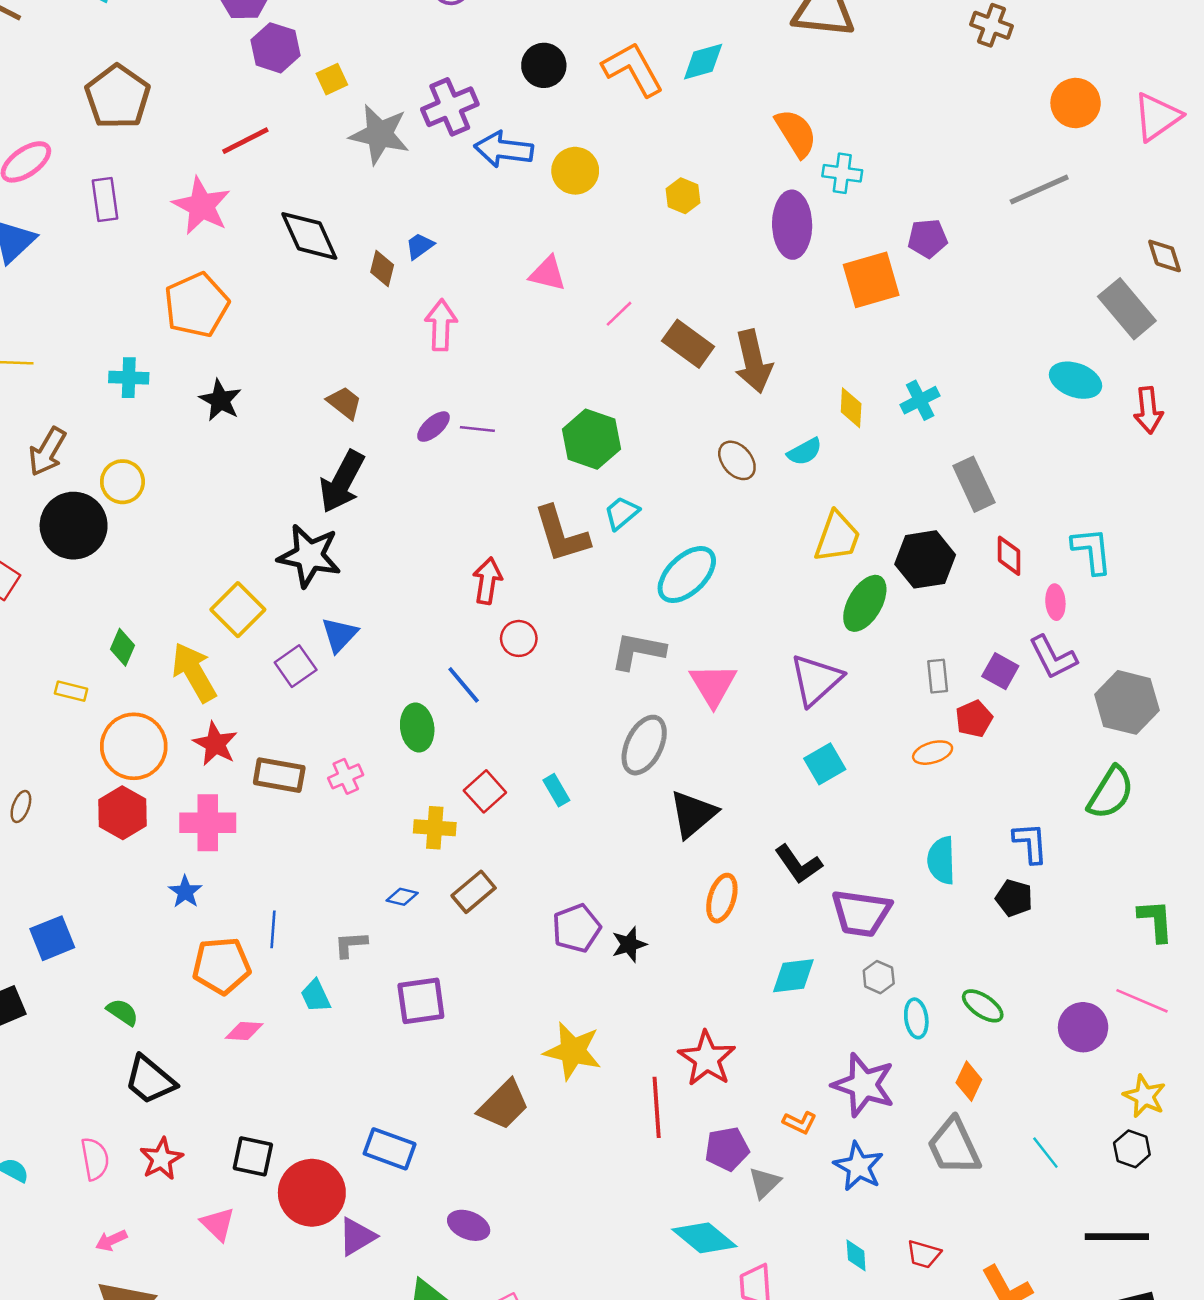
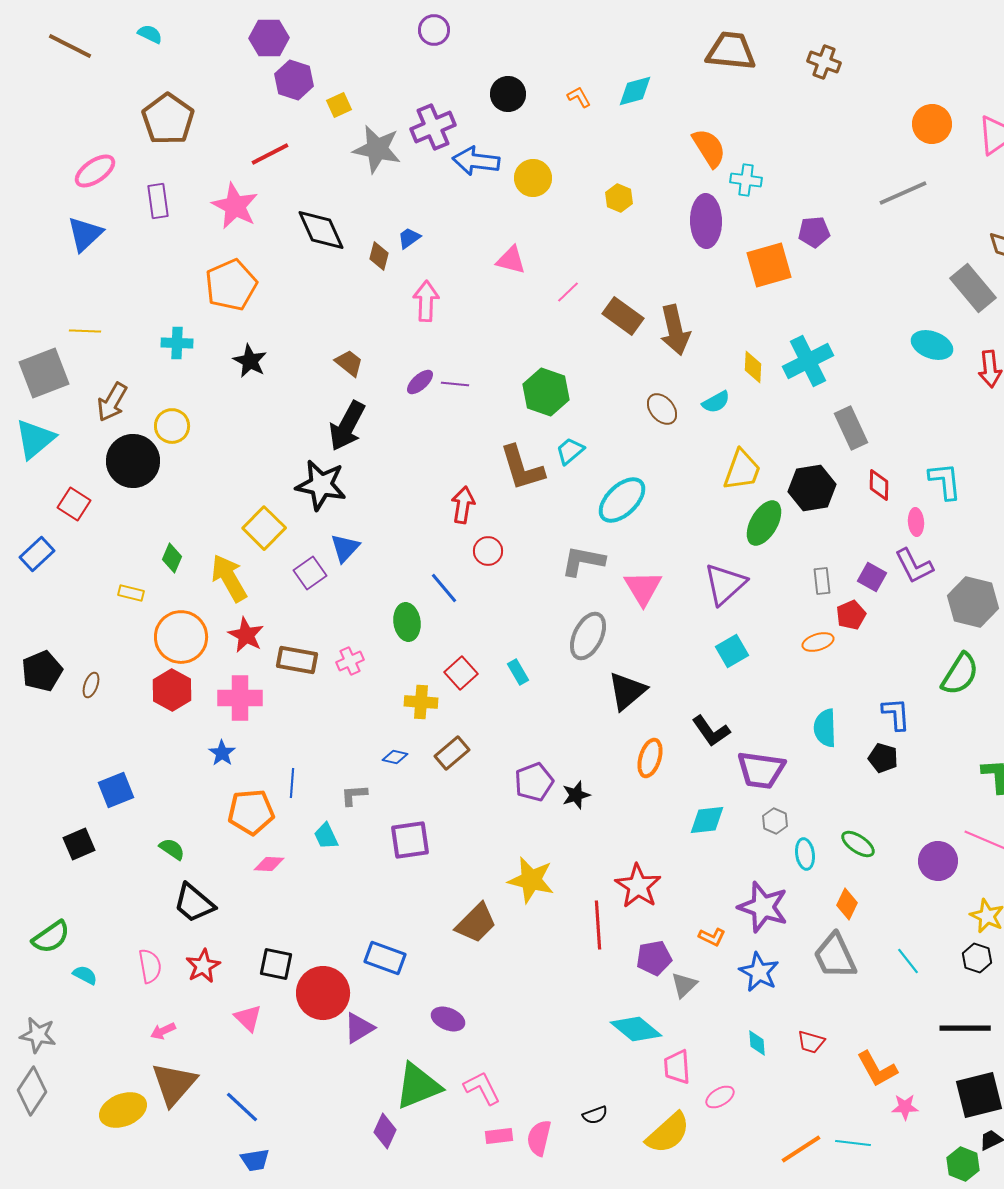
brown cross: (992, 25) -> (824, 62), moved
orange L-shape: (633, 69) -> (579, 97), size x0.5
cyan cross: (920, 400) -> (808, 361), size x1.6

